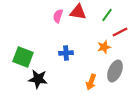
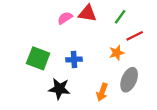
pink semicircle: (58, 16) -> (65, 18), turned 40
green square: (23, 57) -> (38, 58), moved
black star: (38, 79) -> (59, 89), moved

